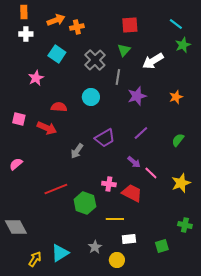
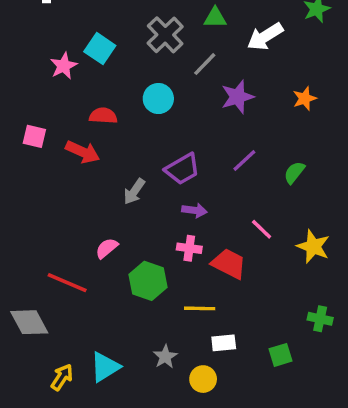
green triangle: (124, 50) -> (215, 18), turned 48
cyan square: (57, 54) -> (100, 49), moved
gray line: (118, 77) -> (205, 64), turned 35
green semicircle: (178, 140) -> (294, 173), moved
purple arrow: (134, 162) -> (194, 210), moved, turned -32
pink semicircle: (16, 164) -> (107, 248), moved
yellow star: (181, 183) -> (313, 247), turned -30
red line: (56, 189) -> (67, 283), moved, turned 45

